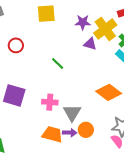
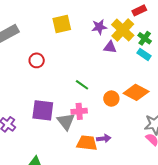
green line: (58, 64) -> (82, 85), moved
gray triangle: (72, 113) -> (66, 121), moved
orange circle: (86, 130) -> (111, 99), moved

